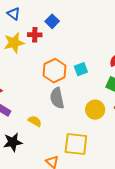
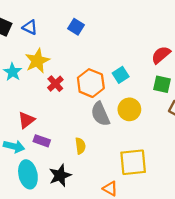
red cross: (35, 35) -> (55, 84), moved, turned -32
yellow circle: (95, 110) -> (129, 109), moved
yellow semicircle: (35, 121) -> (80, 146), turned 64

